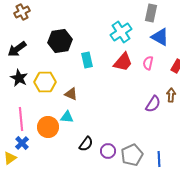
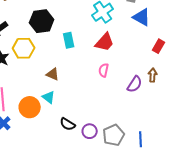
pink semicircle: (148, 63) -> (104, 70), moved
yellow hexagon: (45, 82) -> (24, 48), moved
cyan triangle: (67, 117) -> (49, 97), turned 32
black semicircle: (86, 144) -> (68, 124), turned 84

